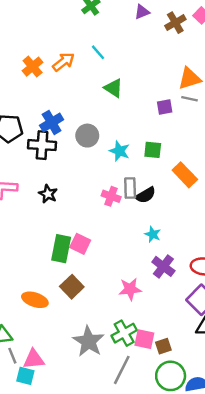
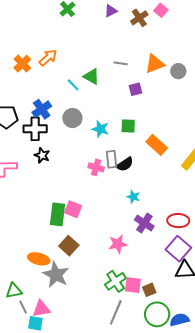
cyan line: (98, 52) -> (73, 85), moved
gray line: (190, 99) -> (121, 63), moved
black star: (48, 194) -> (42, 155), moved
gray star: (88, 341) -> (56, 275), moved

